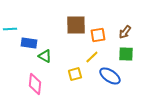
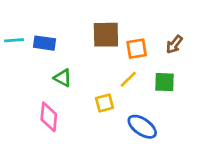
blue rectangle: (29, 43) -> (45, 43), moved
green square: (126, 54) -> (164, 82), moved
blue ellipse: (110, 76) -> (142, 127), moved

